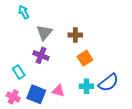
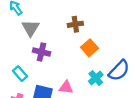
gray triangle: (44, 32) -> (31, 28), moved
cyan cross: (86, 86) -> (96, 78), turned -32

